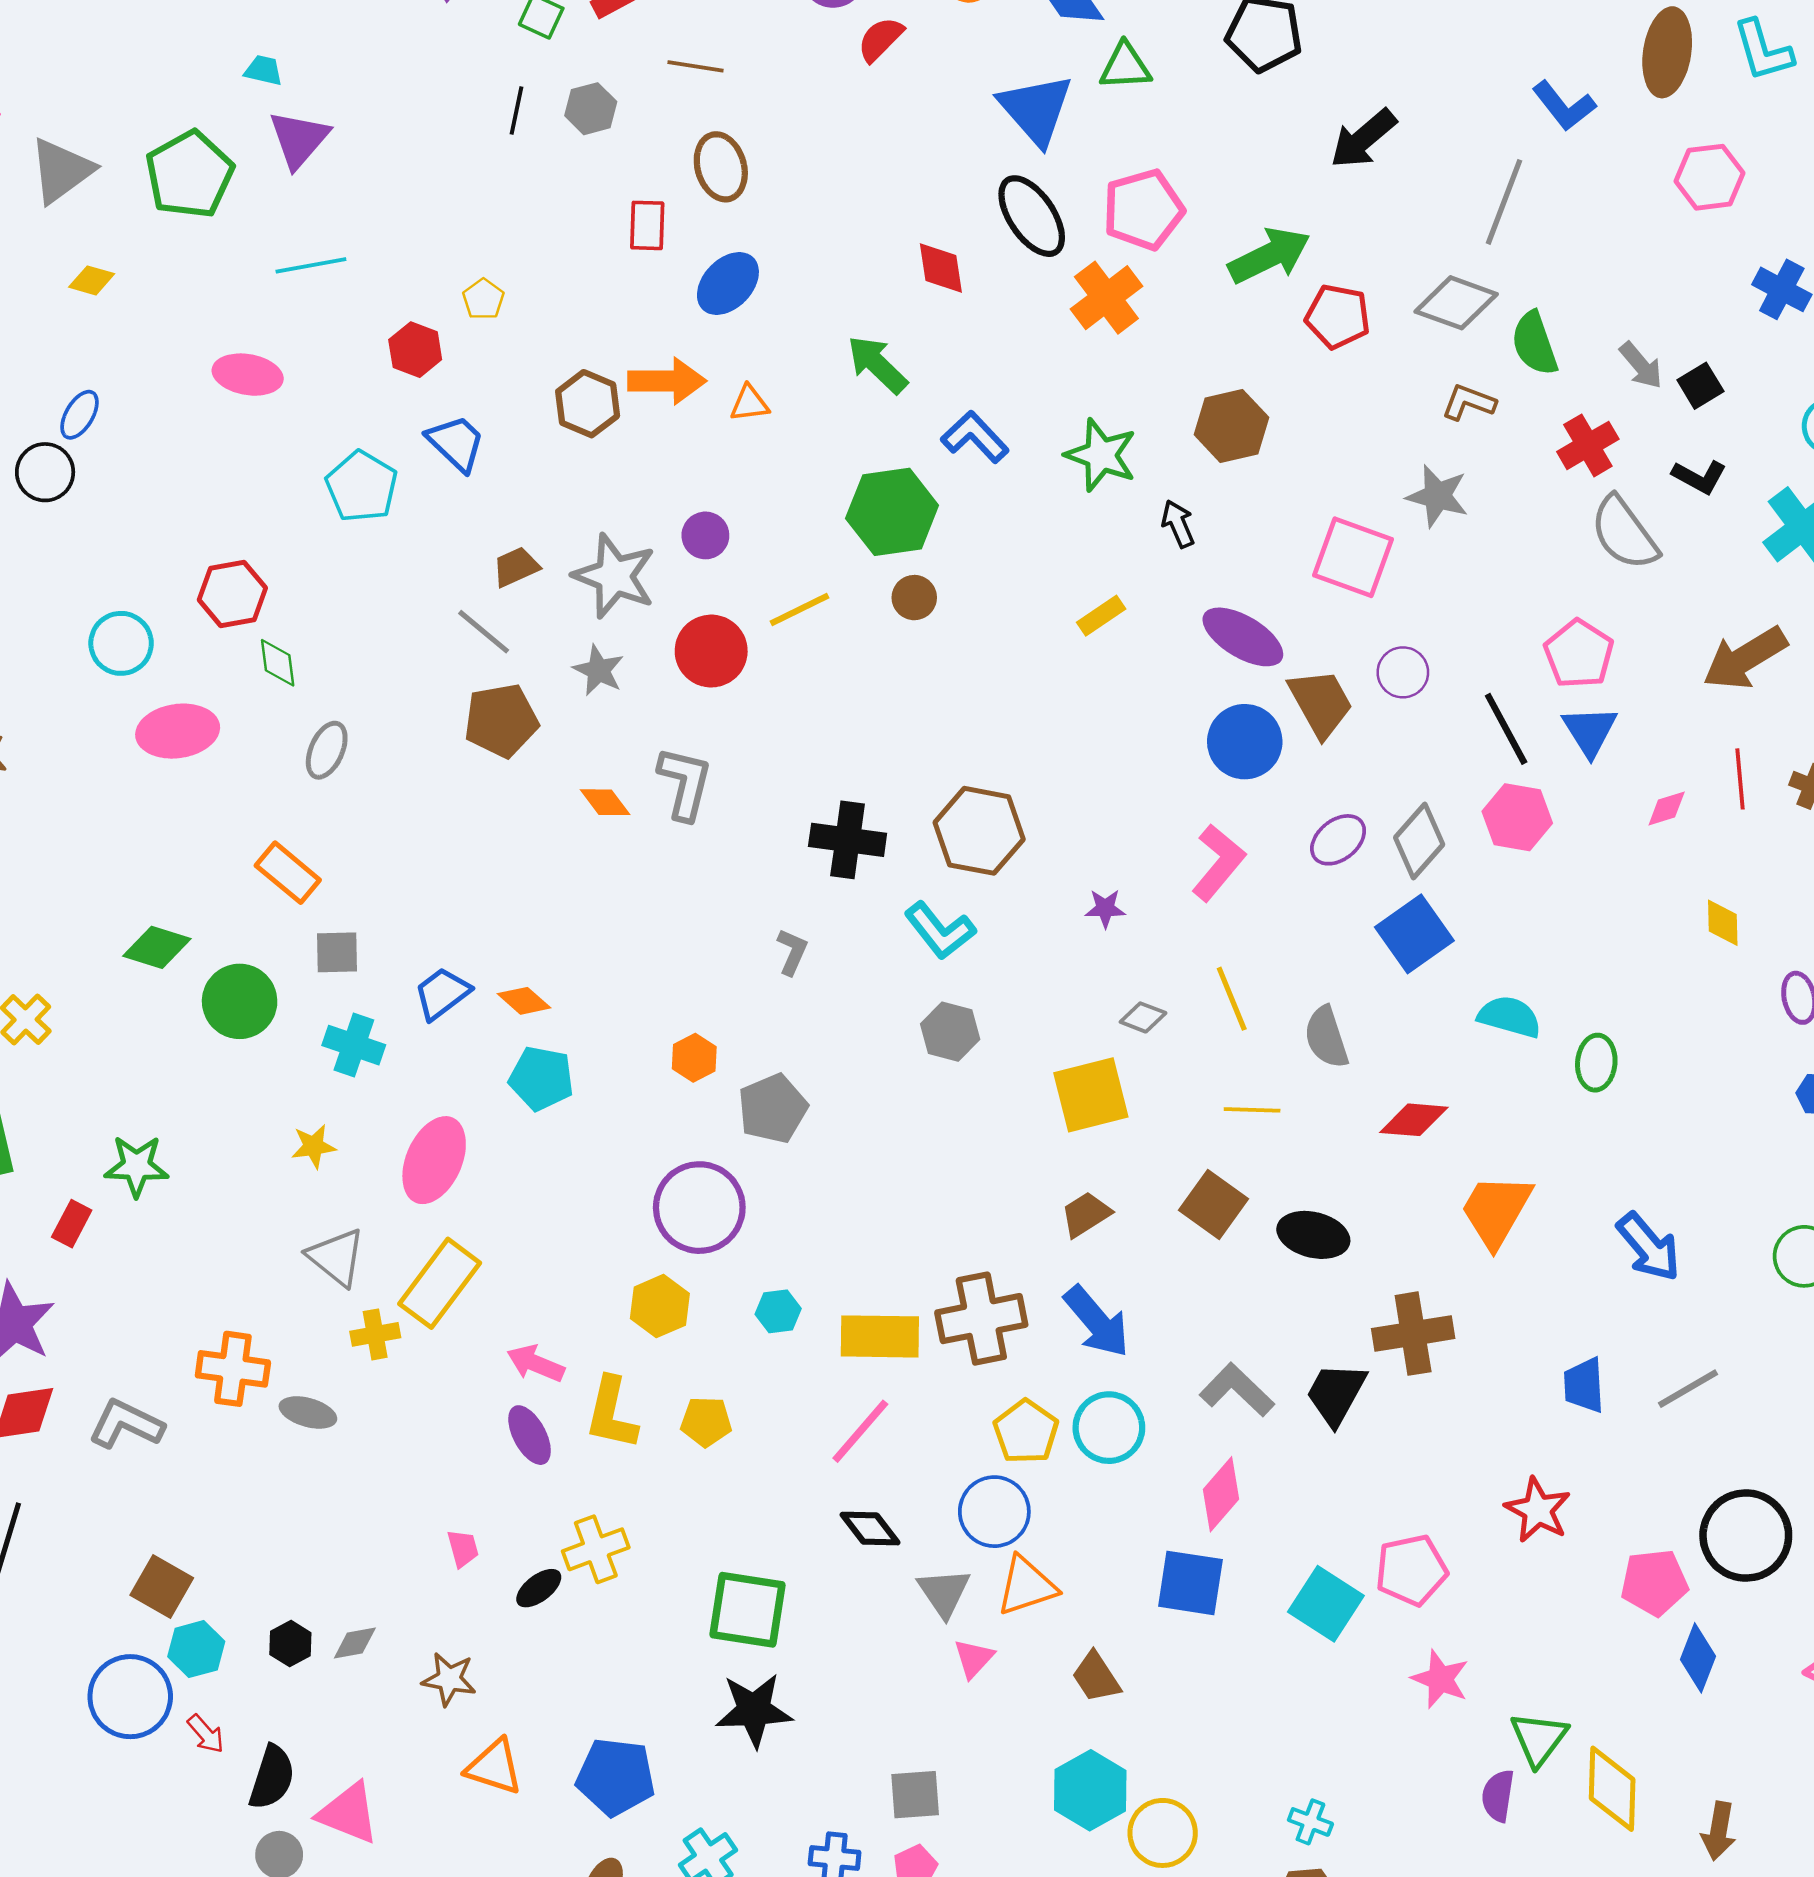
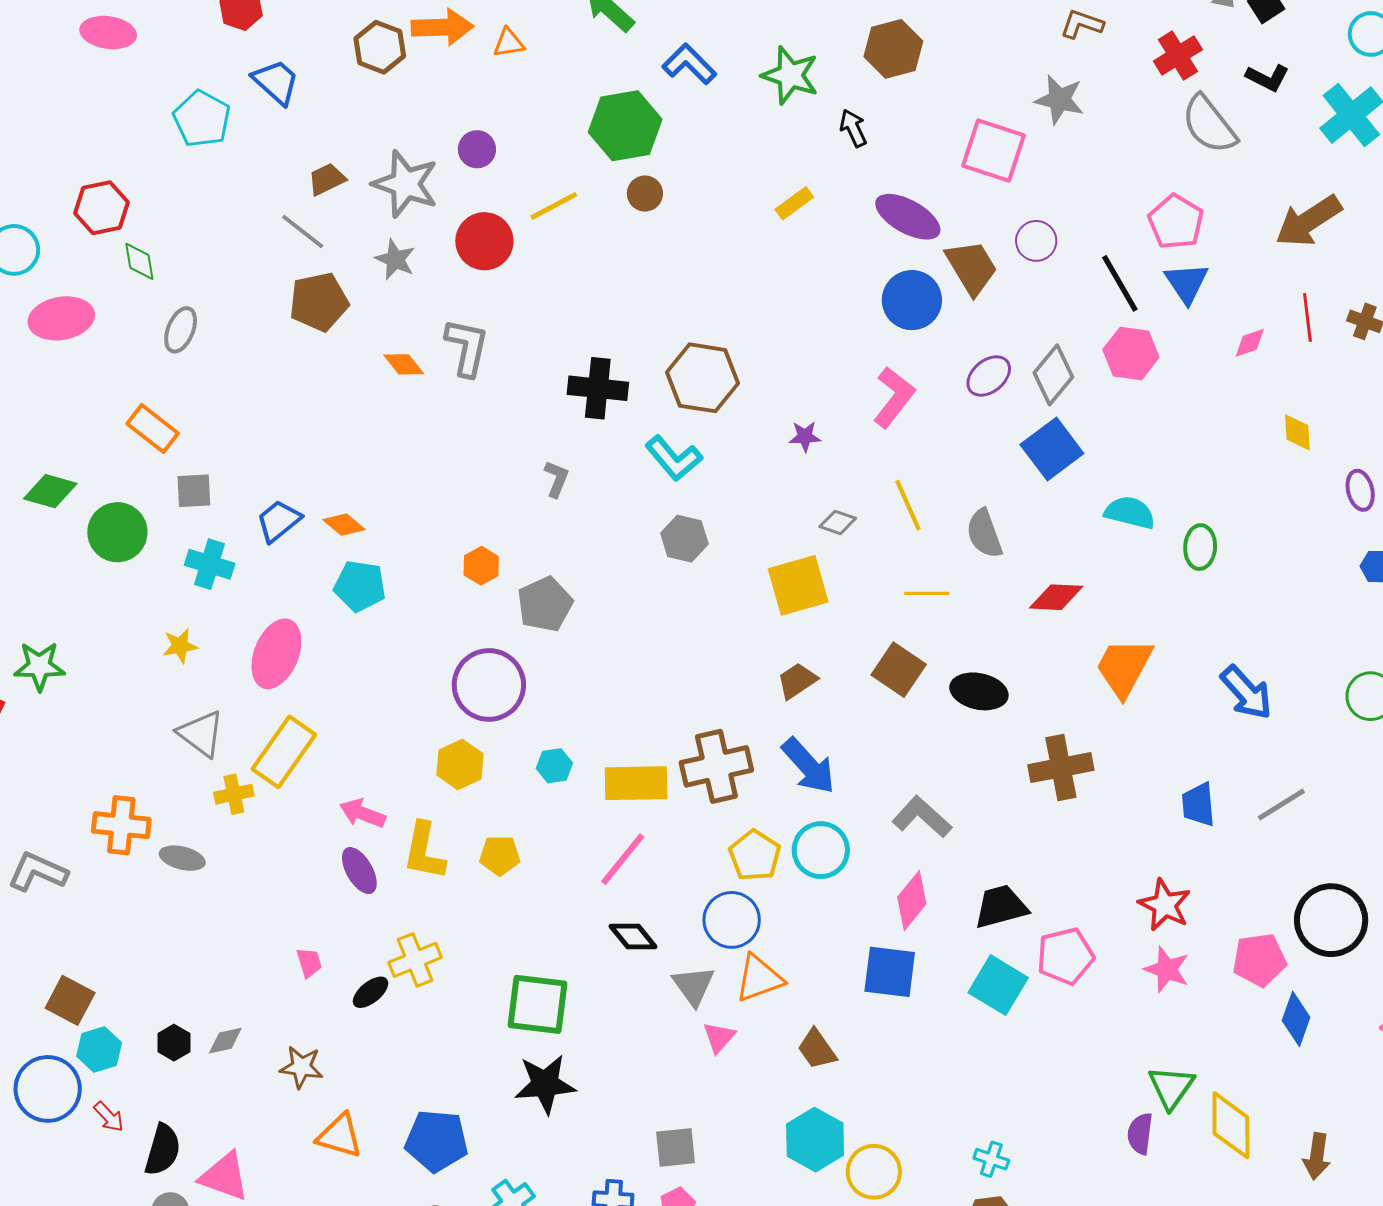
black trapezoid: (1336, 1394) -> (1001, 907), moved, turned 48
pink star: (1440, 1679) -> (1167, 969), moved

